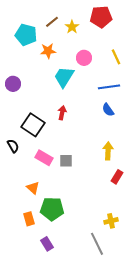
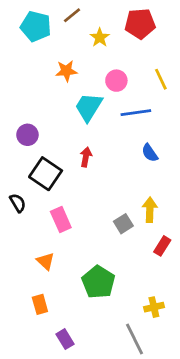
brown line: (52, 22) -> (72, 15), moved
cyan pentagon: (26, 35) -> (36, 26), moved
purple circle: (13, 84) -> (27, 135), moved
blue line: (109, 87) -> (136, 113), moved
pink rectangle: (44, 158) -> (61, 220), turned 36
gray square: (66, 161) -> (123, 224), moved, turned -32
green pentagon: (52, 209) -> (98, 282), moved, turned 30

